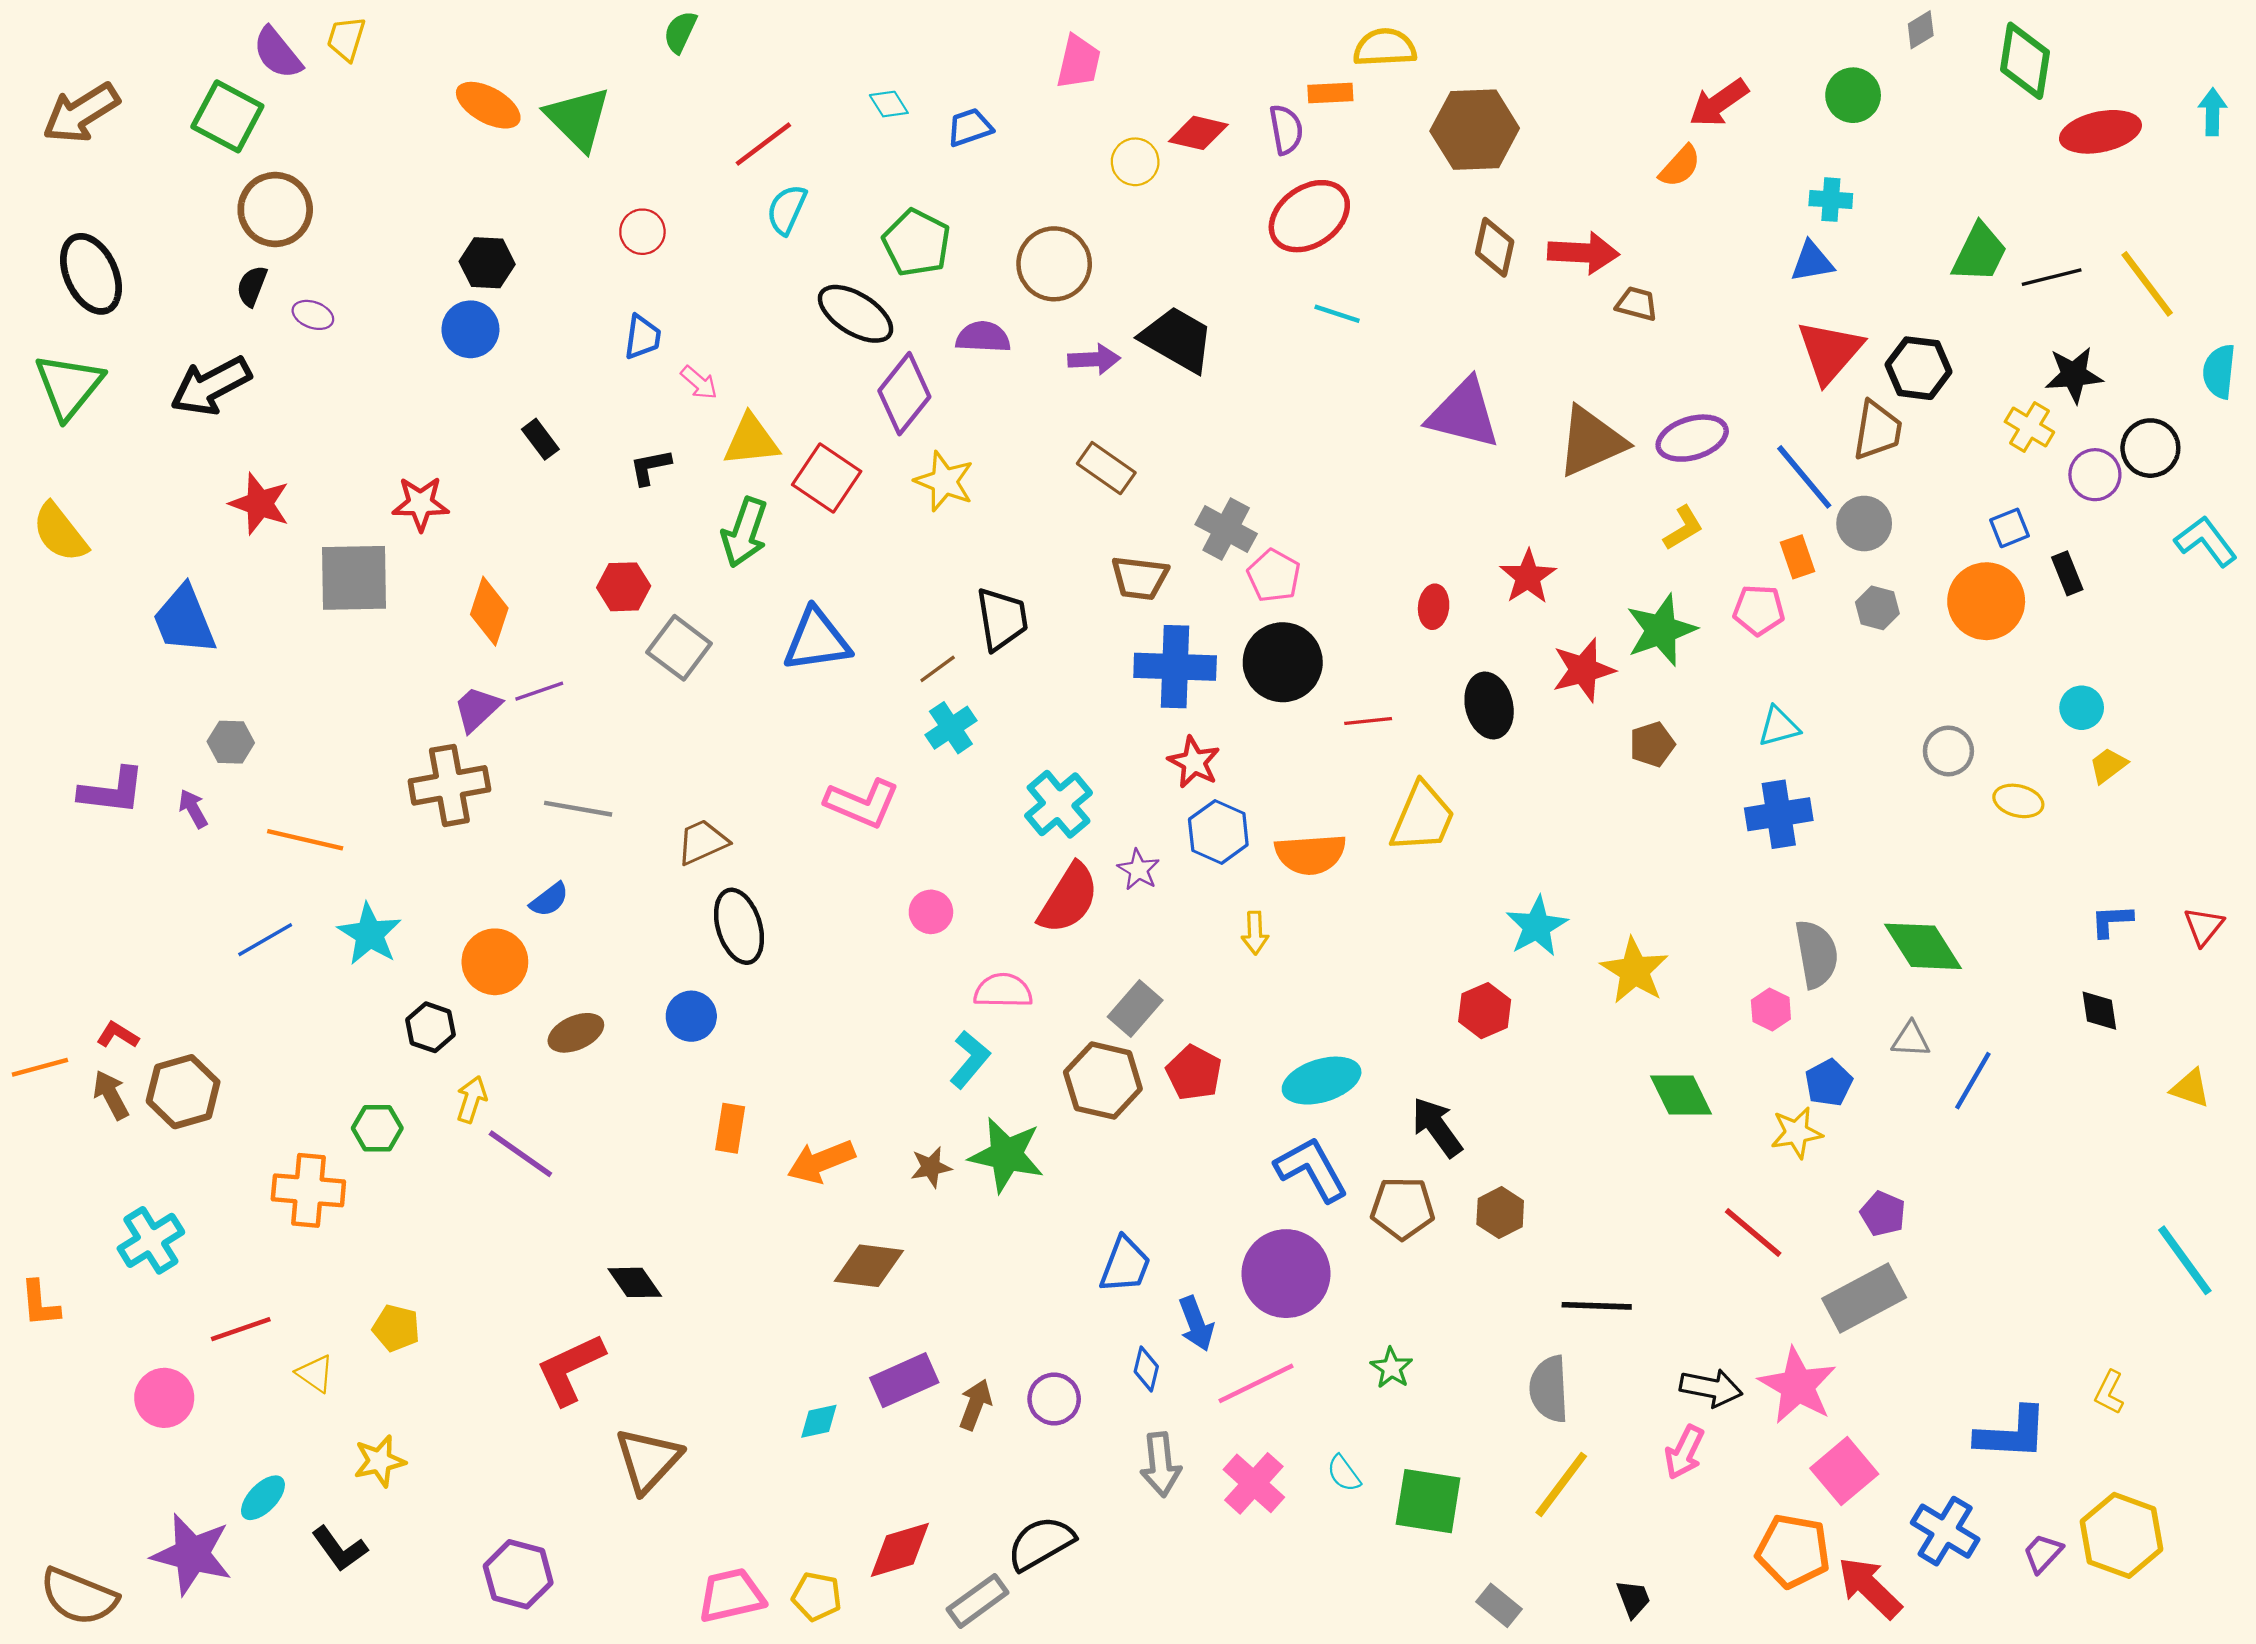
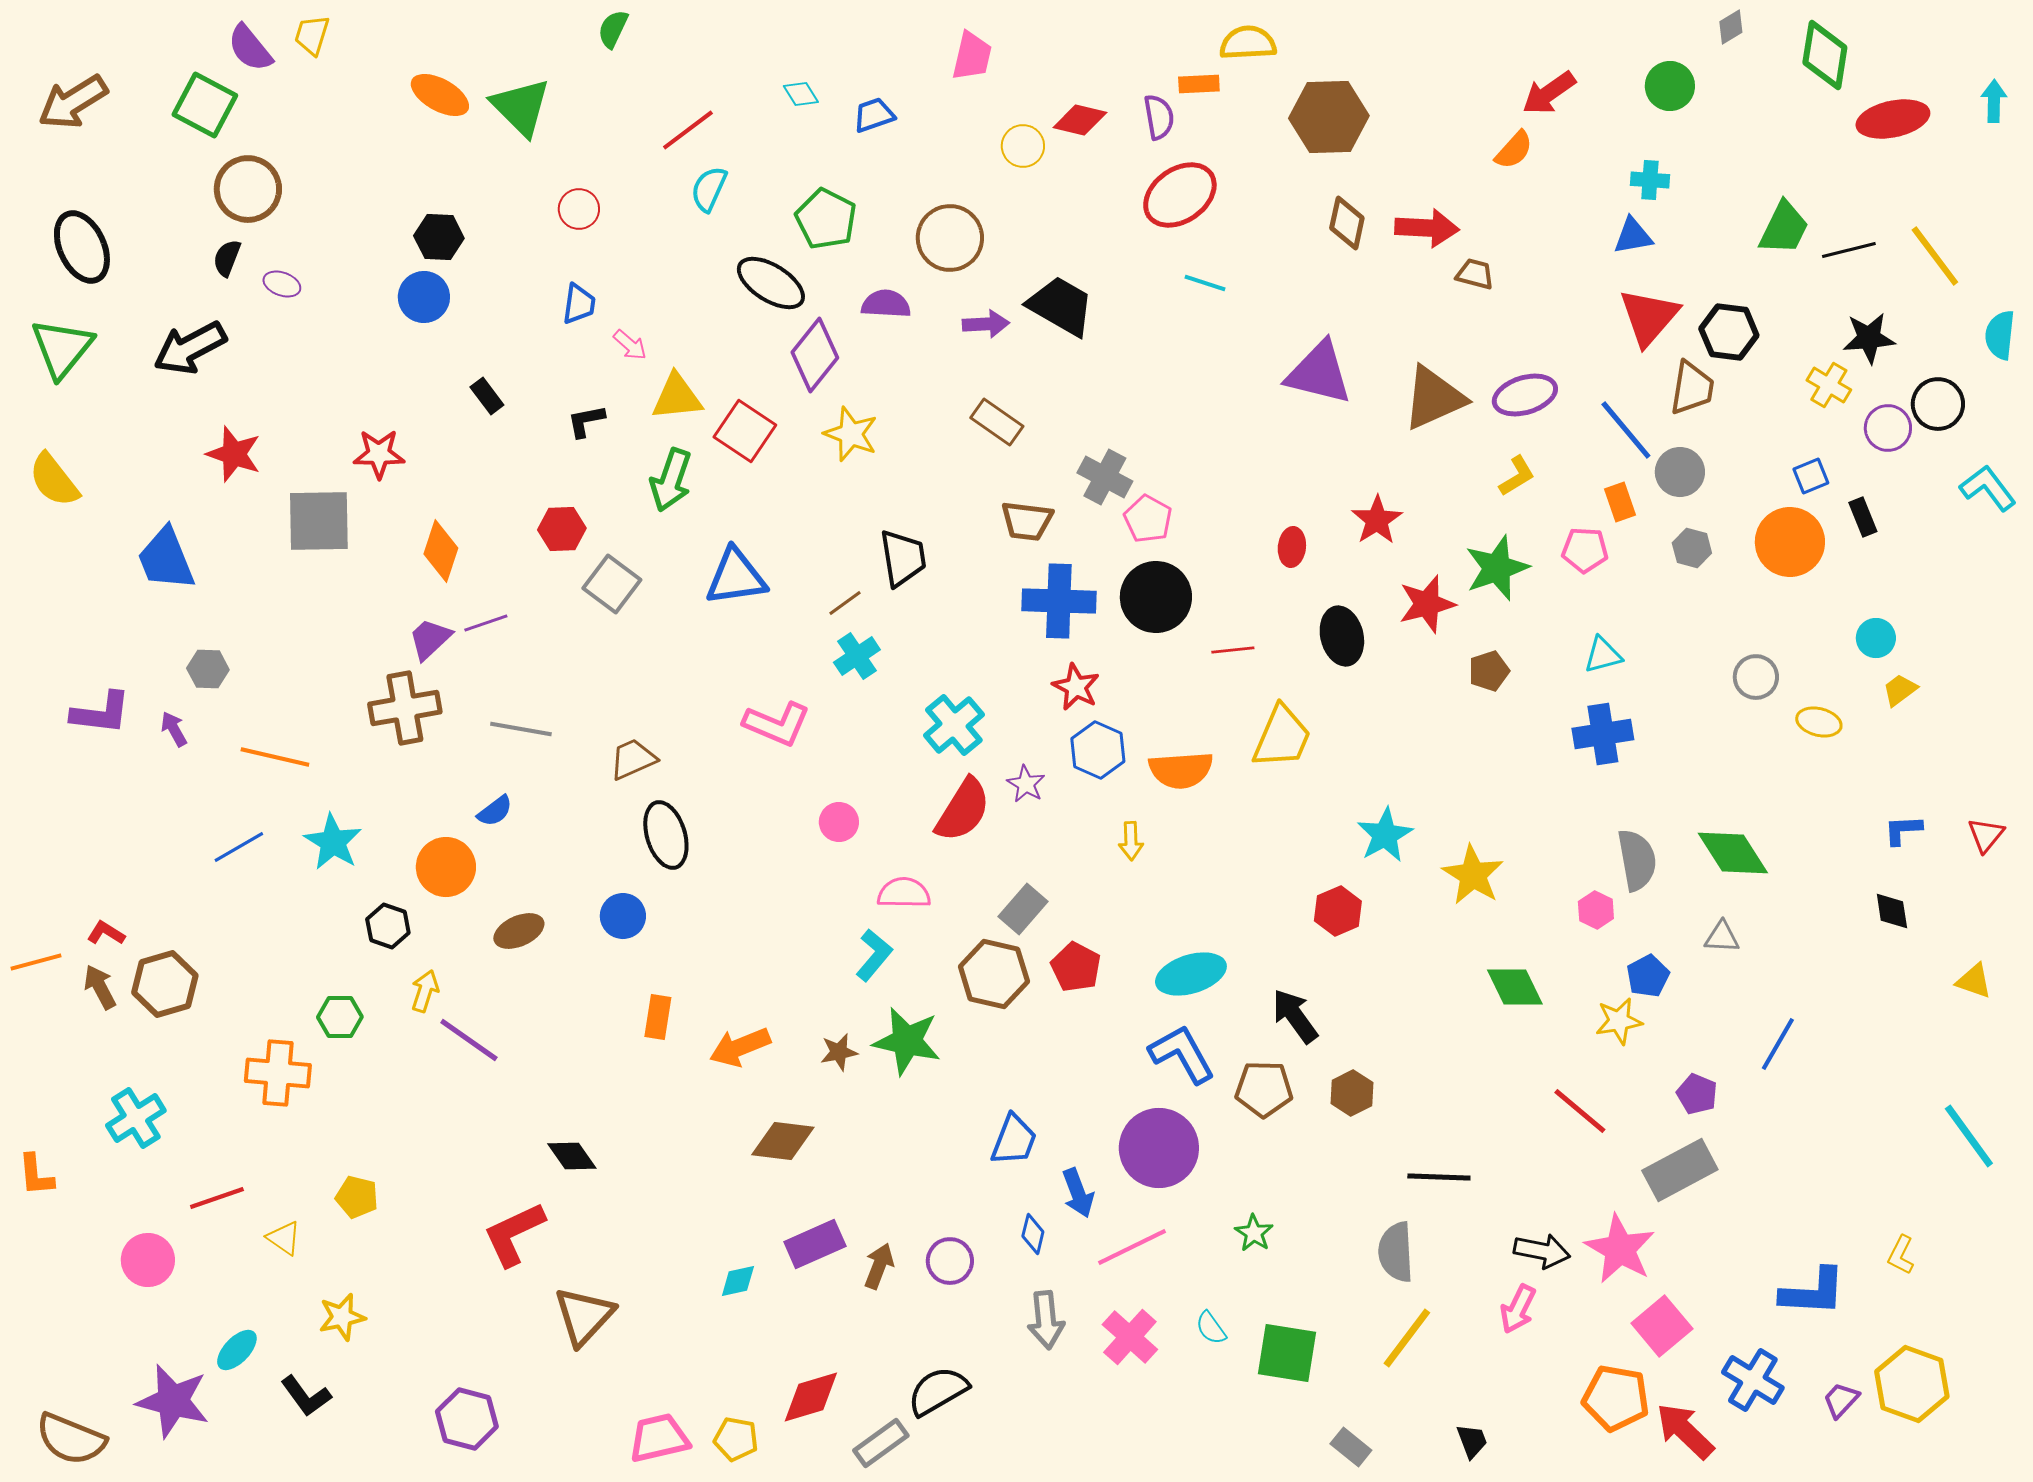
blue line: (1973, 1081) -> (1778, 1044), moved

